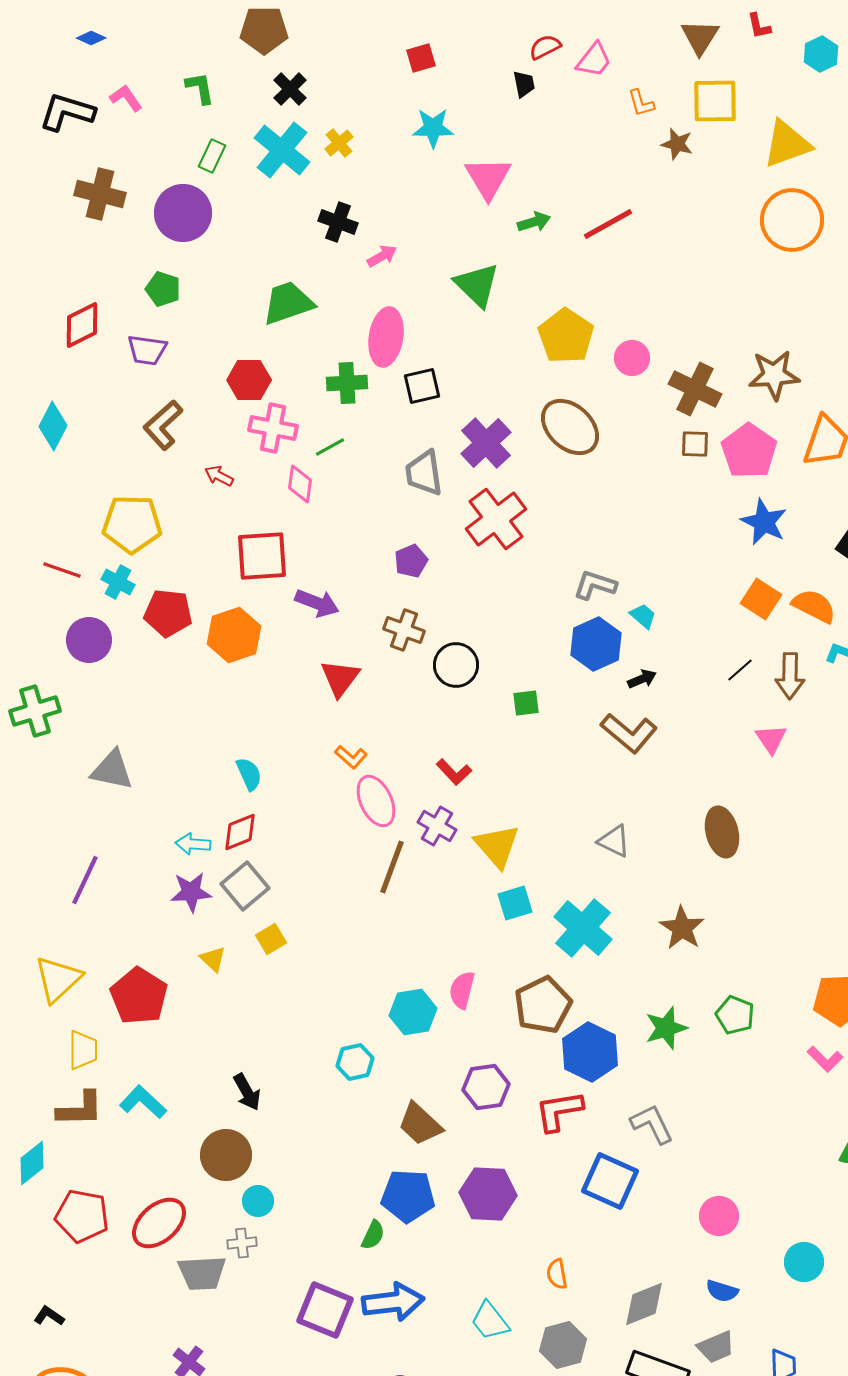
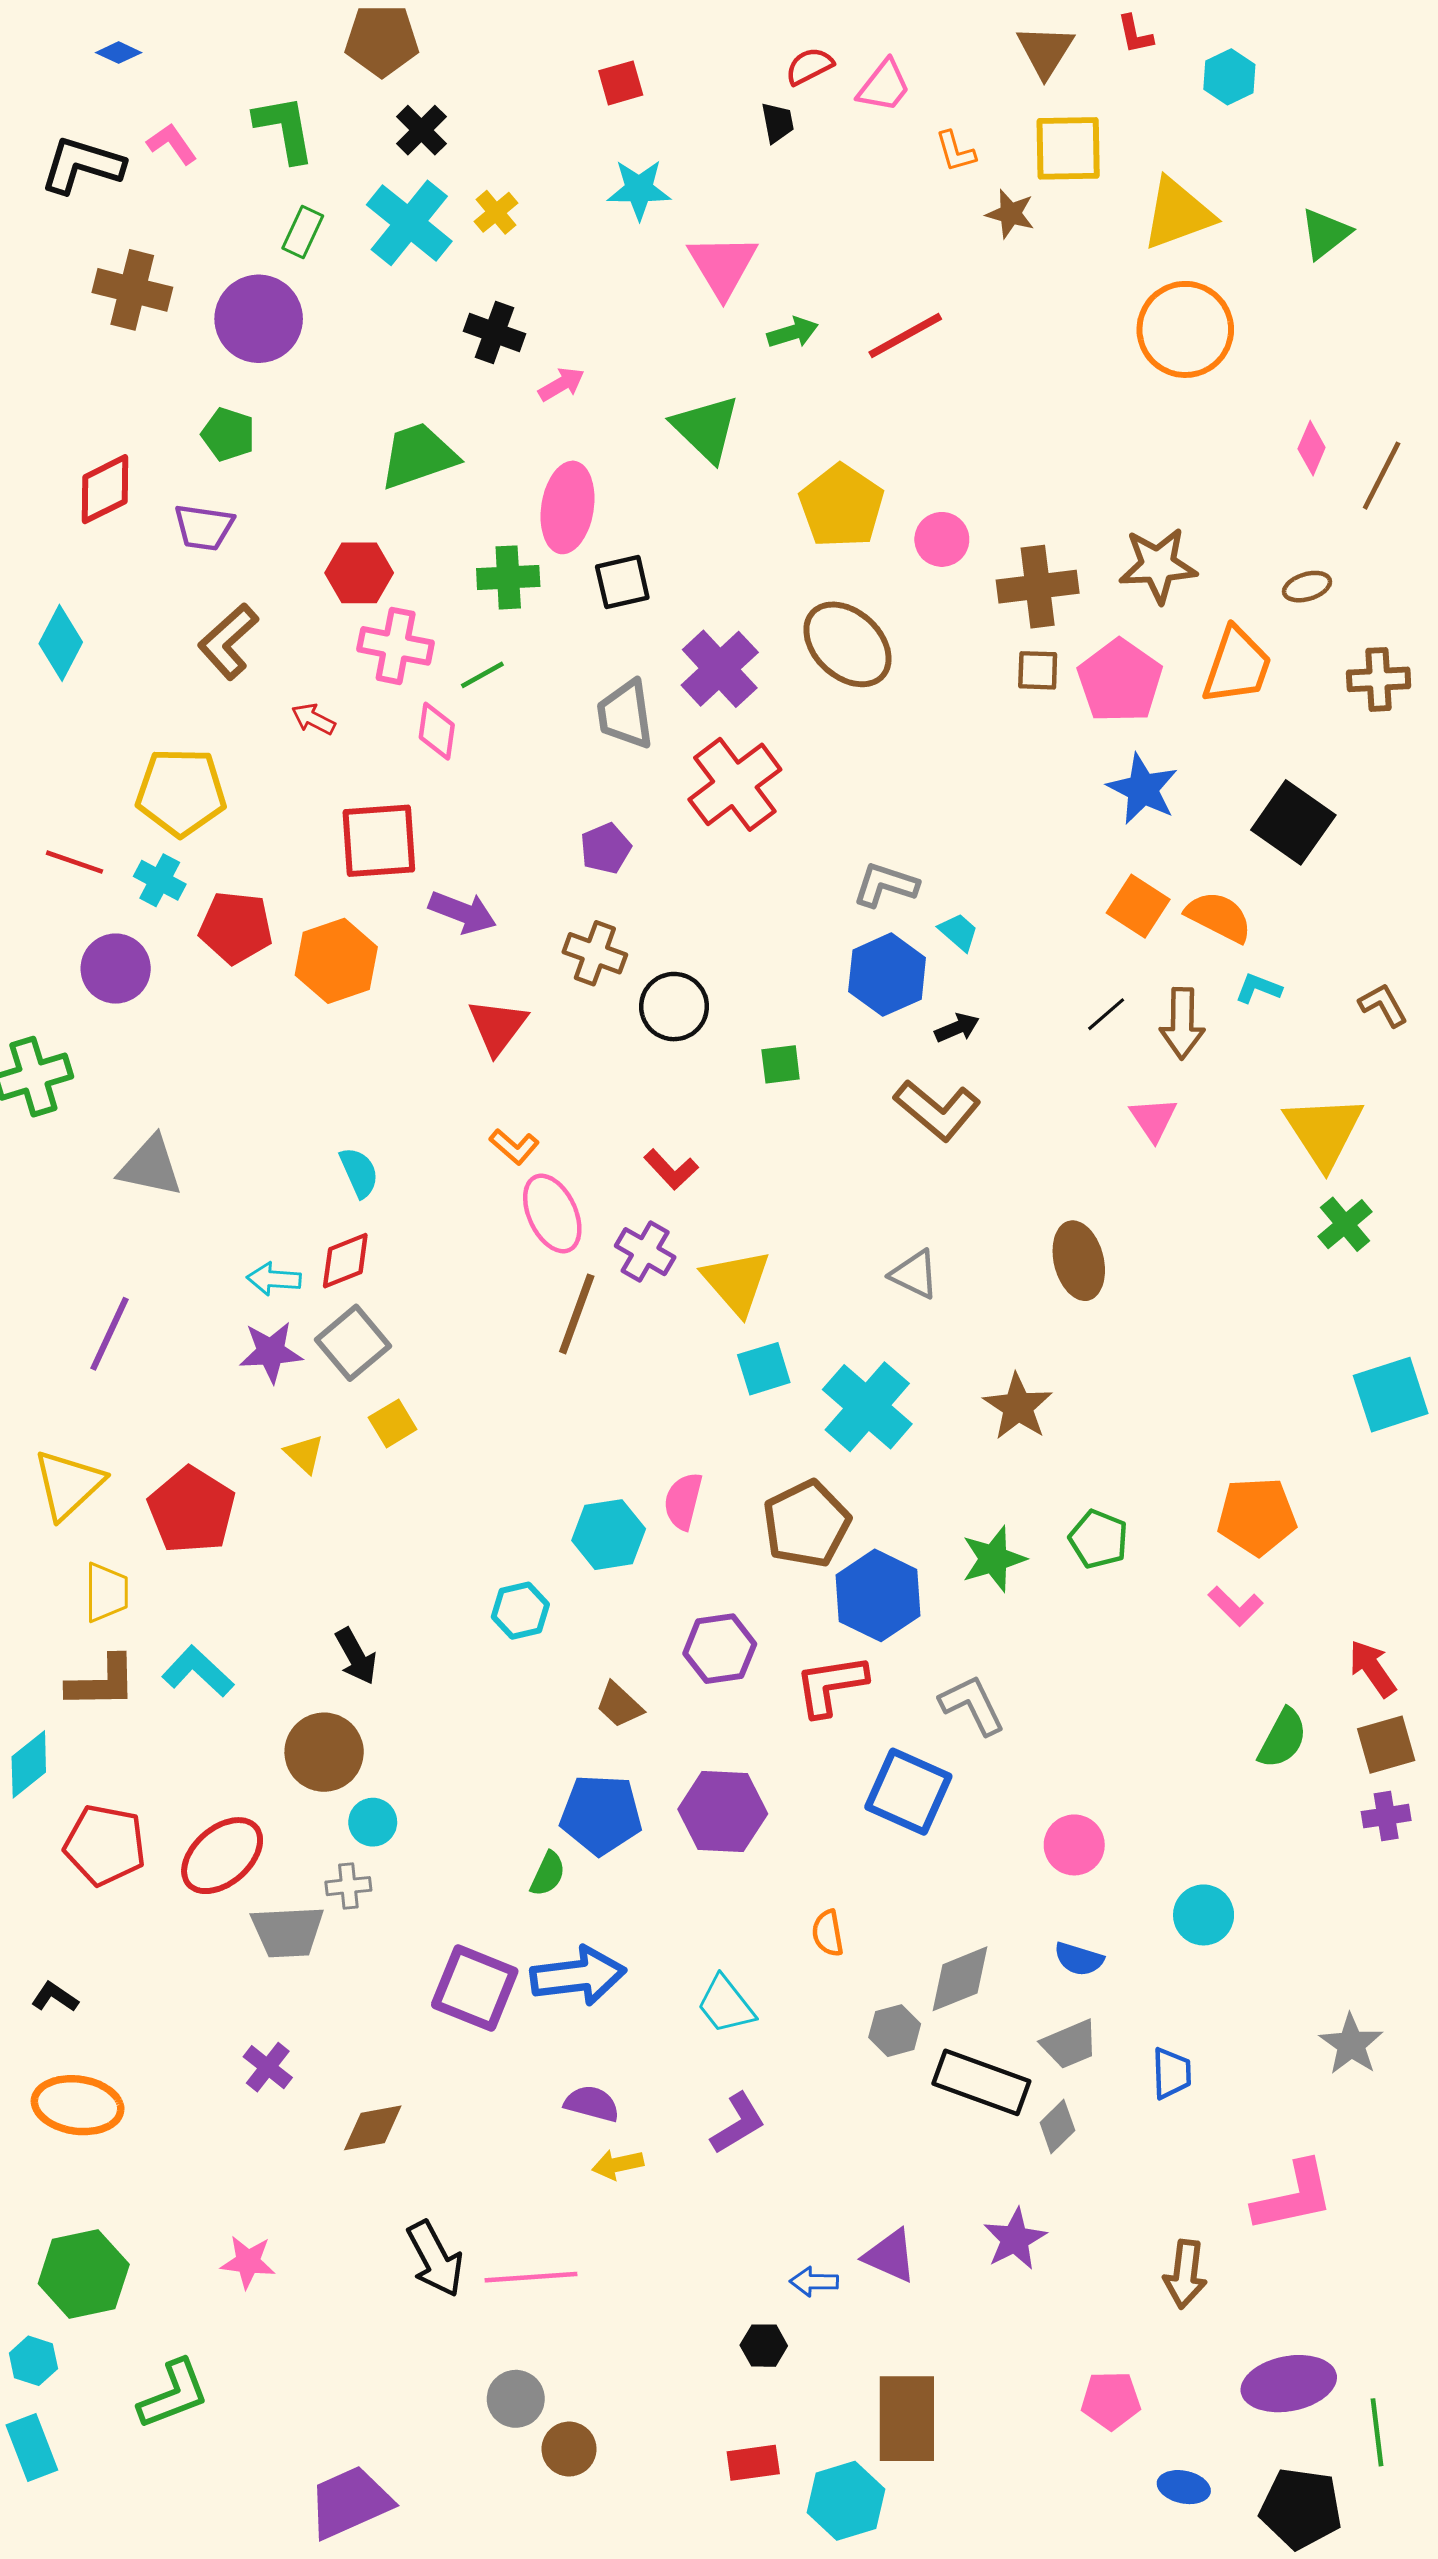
green L-shape: (200, 88) -> (284, 129), size x1.4
brown cross: (695, 389) -> (1038, 587), turned -33
brown trapezoid: (420, 1124) -> (619, 1705), size x0.7
gray hexagon: (563, 1345) -> (895, 2031), moved, size x0.7

